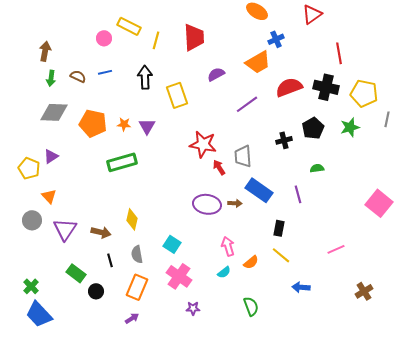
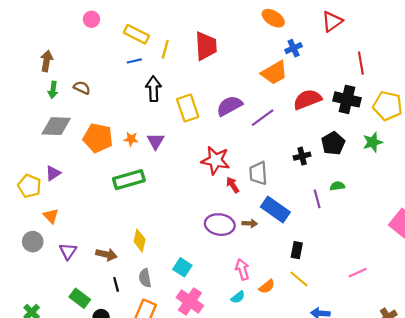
pink circle: (104, 38) -> (91, 19), moved
blue line: (105, 72) -> (134, 61), moved
purple semicircle: (216, 74) -> (229, 106), moved, size x1.4
purple line: (298, 194) -> (317, 199), moved
purple triangle: (65, 229) -> (68, 251), size x0.7

